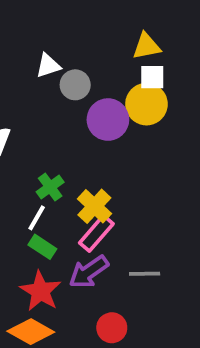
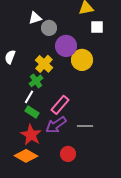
white square: (152, 77) -> (97, 27), moved
yellow circle: (146, 104) -> (82, 60), moved
yellow cross: (94, 206) -> (44, 64), moved

